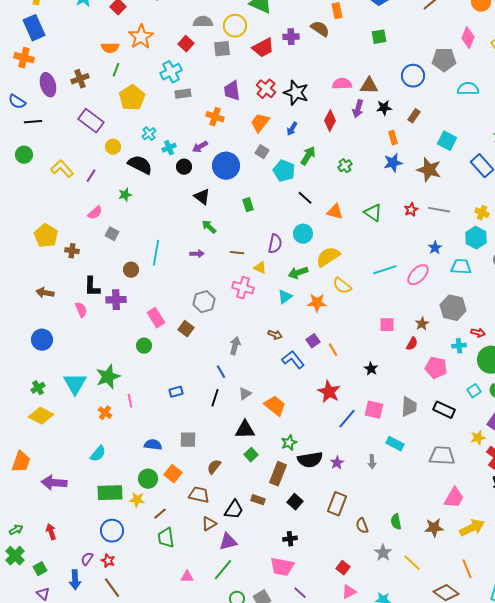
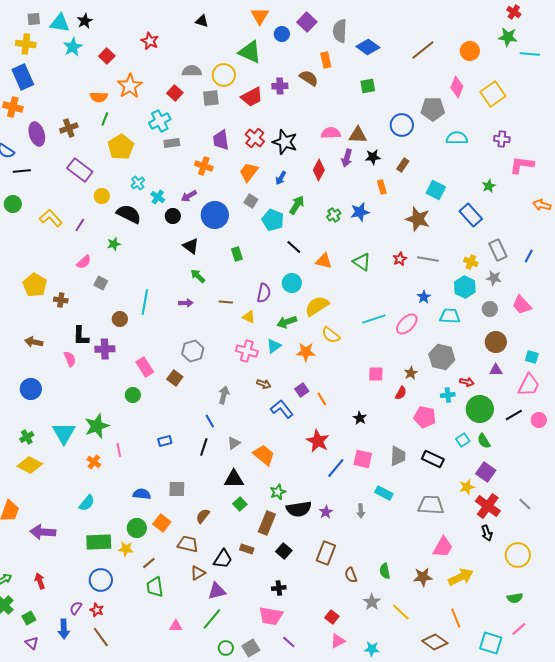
cyan cross: (169, 148) -> (158, 197), turned -32
blue star: (393, 163) -> (360, 212), moved
pink cross: (243, 288) -> (247, 351), moved

